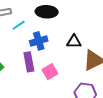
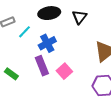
black triangle: (74, 42) -> (80, 17), moved, turned -42

